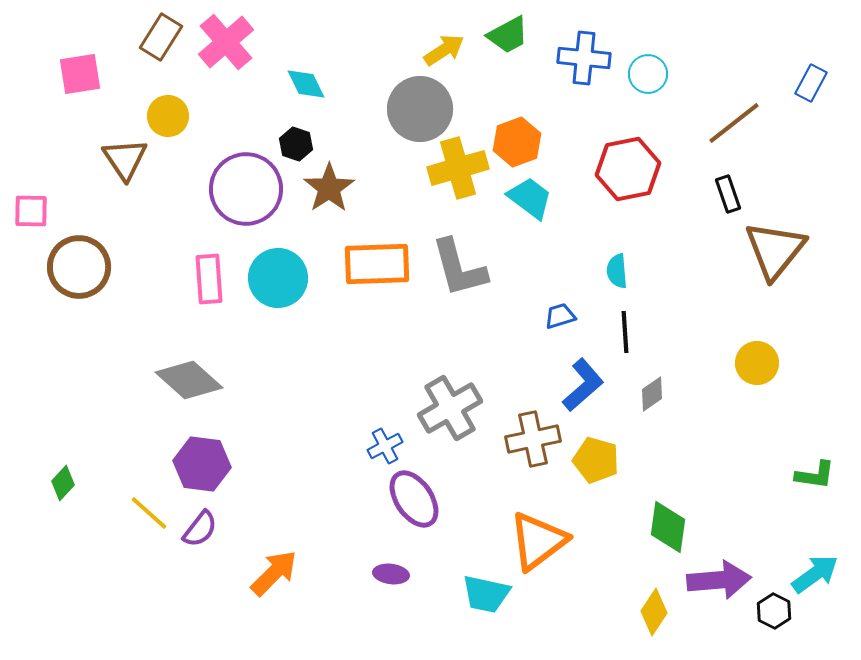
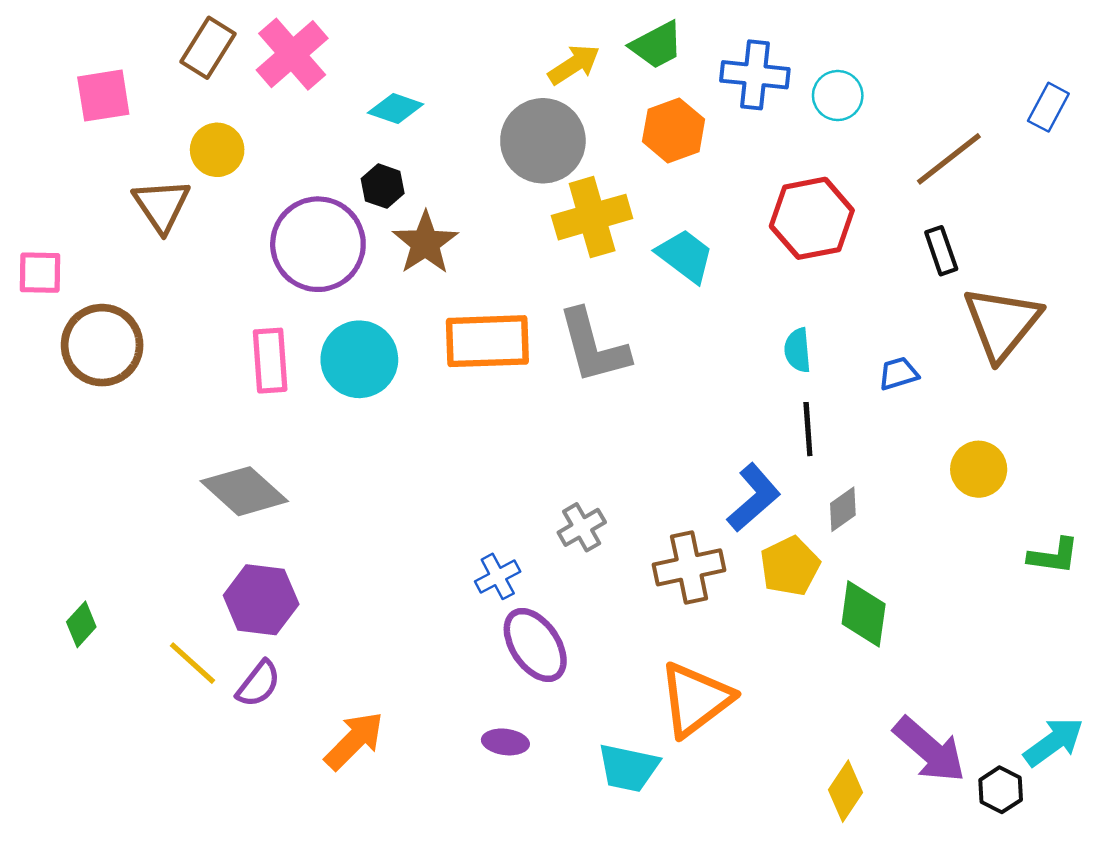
cyan diamond: (306, 84) -> (396, 108), turned -45
orange hexagon: (517, 142) -> (674, 130), moved
blue trapezoid: (560, 316) -> (898, 373), moved
gray cross: (450, 408) -> (582, 527), size x0.6
yellow pentagon: (596, 460) -> (790, 566), moved, turned 30
green L-shape: (815, 475) -> (1054, 556), moved
green diamond: (668, 527) -> (864, 614), moved
purple arrow: (719, 580) -> (930, 750), turned 46

